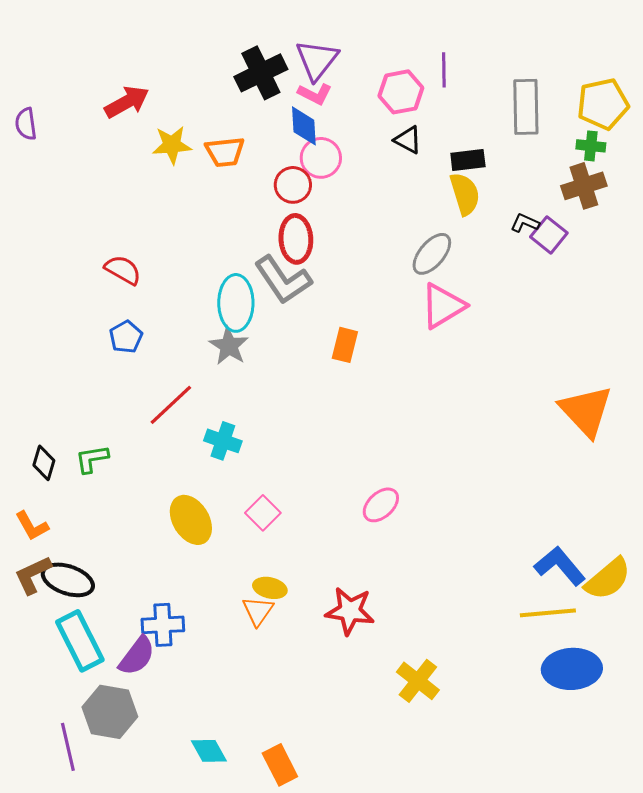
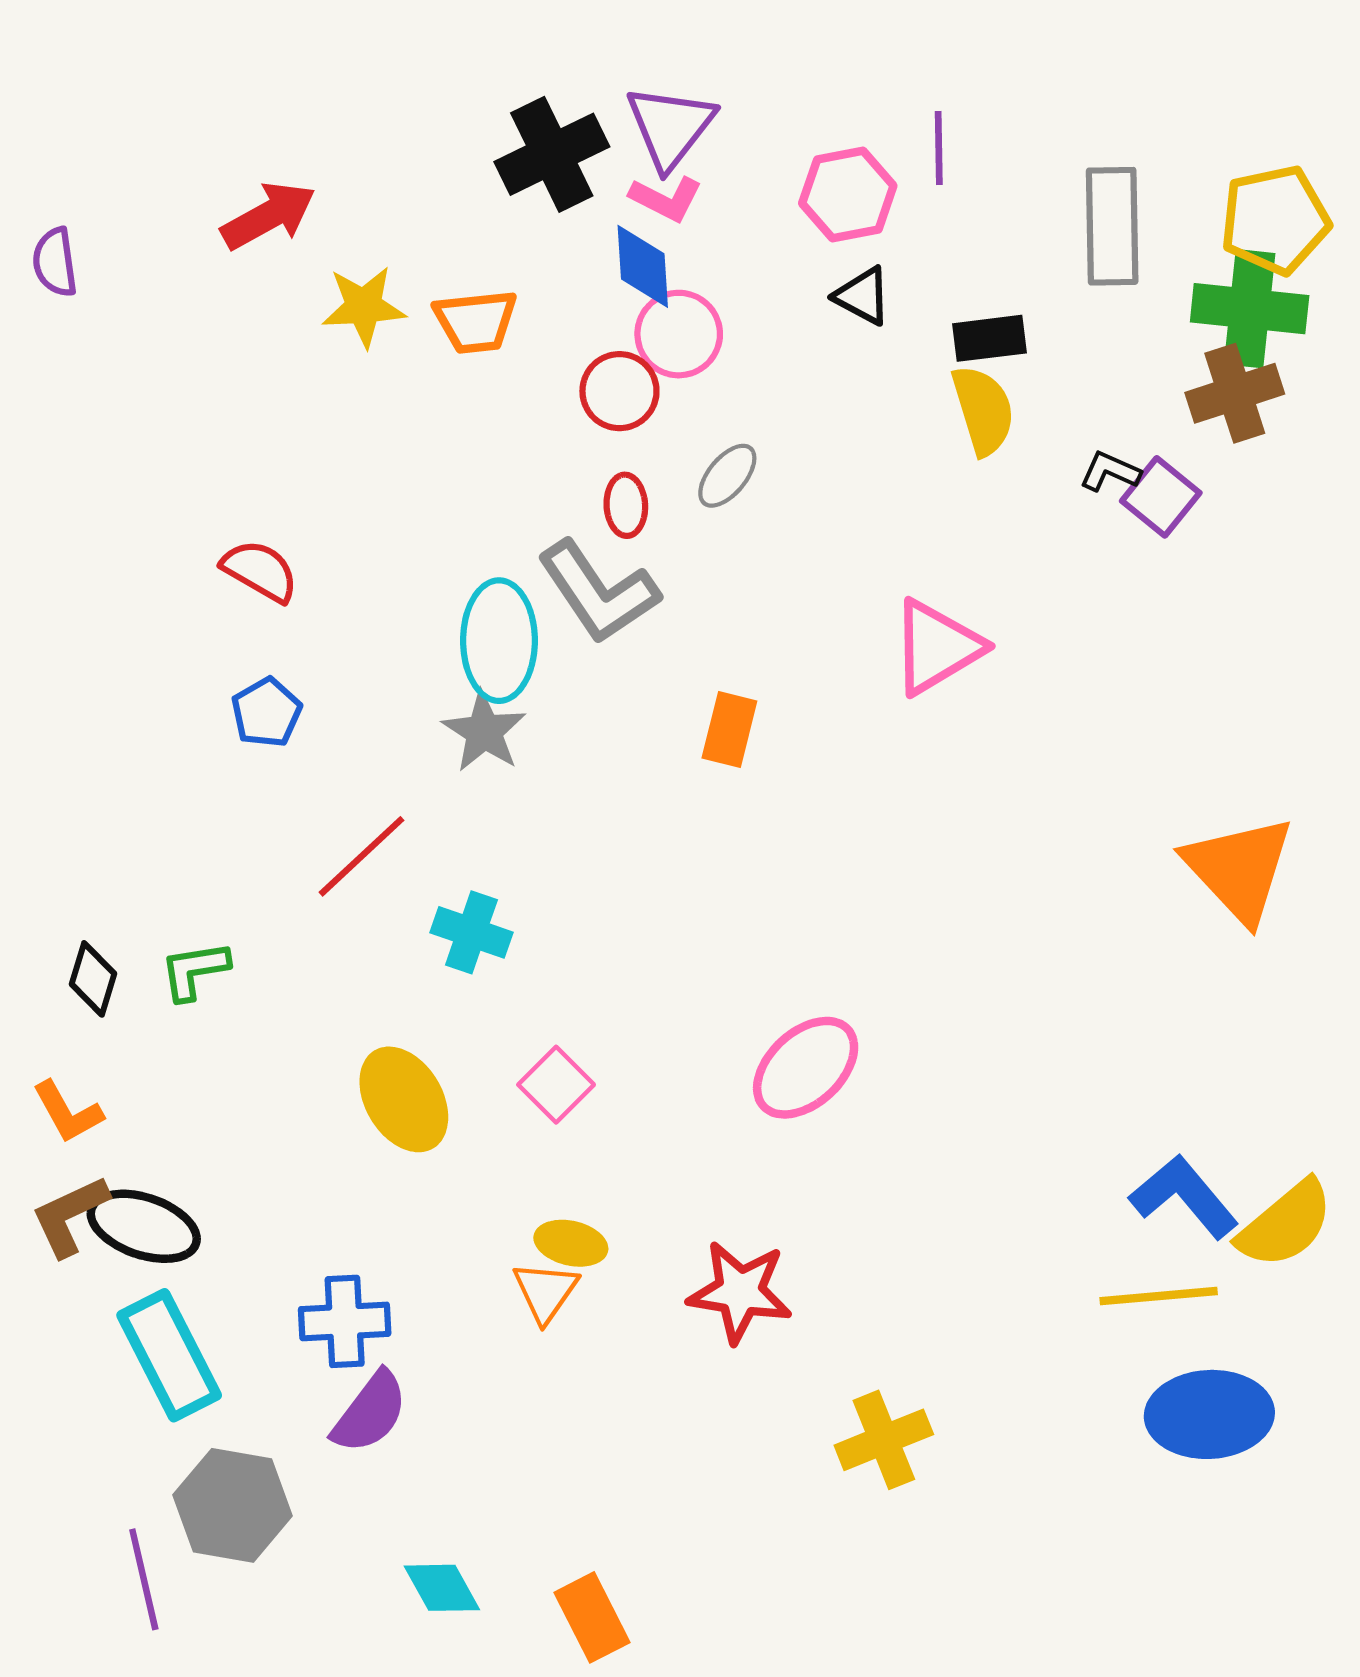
green cross: (591, 146) -> (1250, 309), size x1.8
red ellipse: (296, 239) -> (626, 505), size x0.6
gray ellipse: (432, 254) -> (727, 476), moved, size x0.7
pink ellipse: (381, 505) -> (806, 1068), size x1.4
purple semicircle: (137, 656) -> (370, 1412), moved
yellow cross: (418, 681) -> (884, 1440), turned 30

